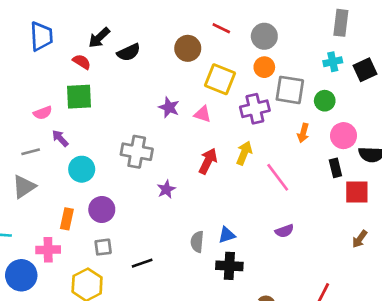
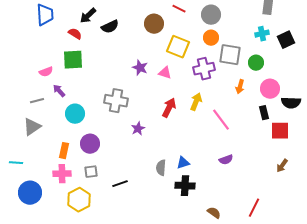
pink cross: (48, 250) -> (62, 174), moved

